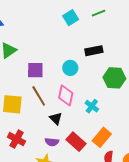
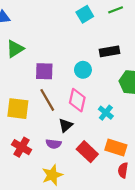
black triangle: (56, 118) -> (66, 125), turned 32
orange rectangle: (102, 137) -> (116, 147), turned 66
purple semicircle: (52, 142) -> (54, 144), moved

